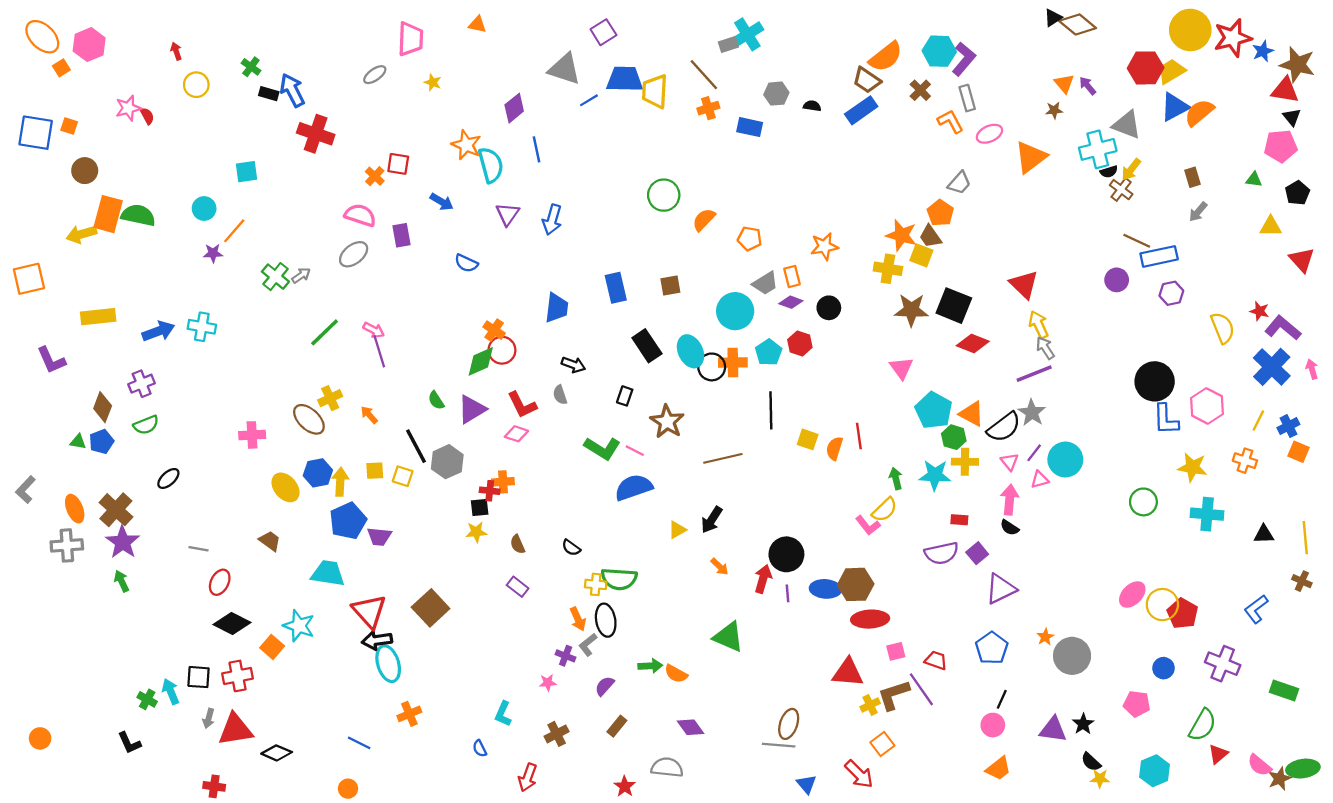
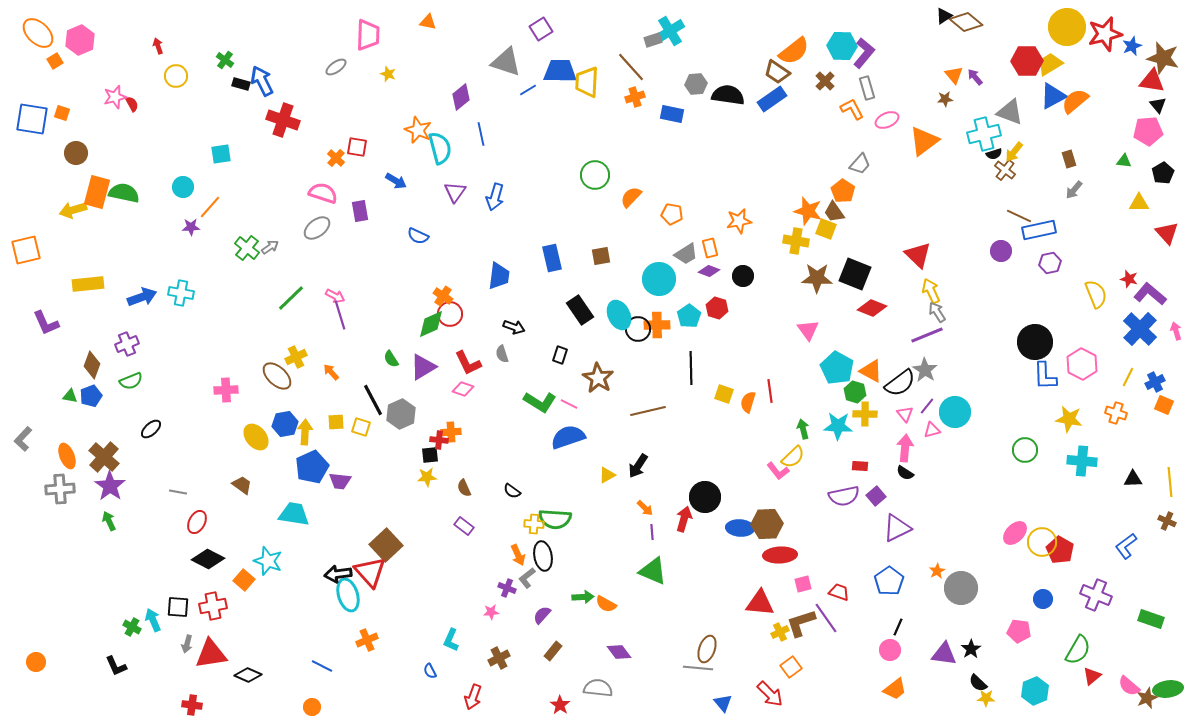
black semicircle: (812, 106) -> (728, 95), size x2.0
purple line: (788, 593) -> (652, 532), moved
red triangle: (369, 611) -> (370, 572), moved

